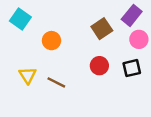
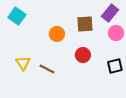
brown square: (102, 29) -> (85, 24), turned 30
orange circle: (51, 41) -> (57, 34), moved
black square: (132, 68) -> (115, 66), moved

